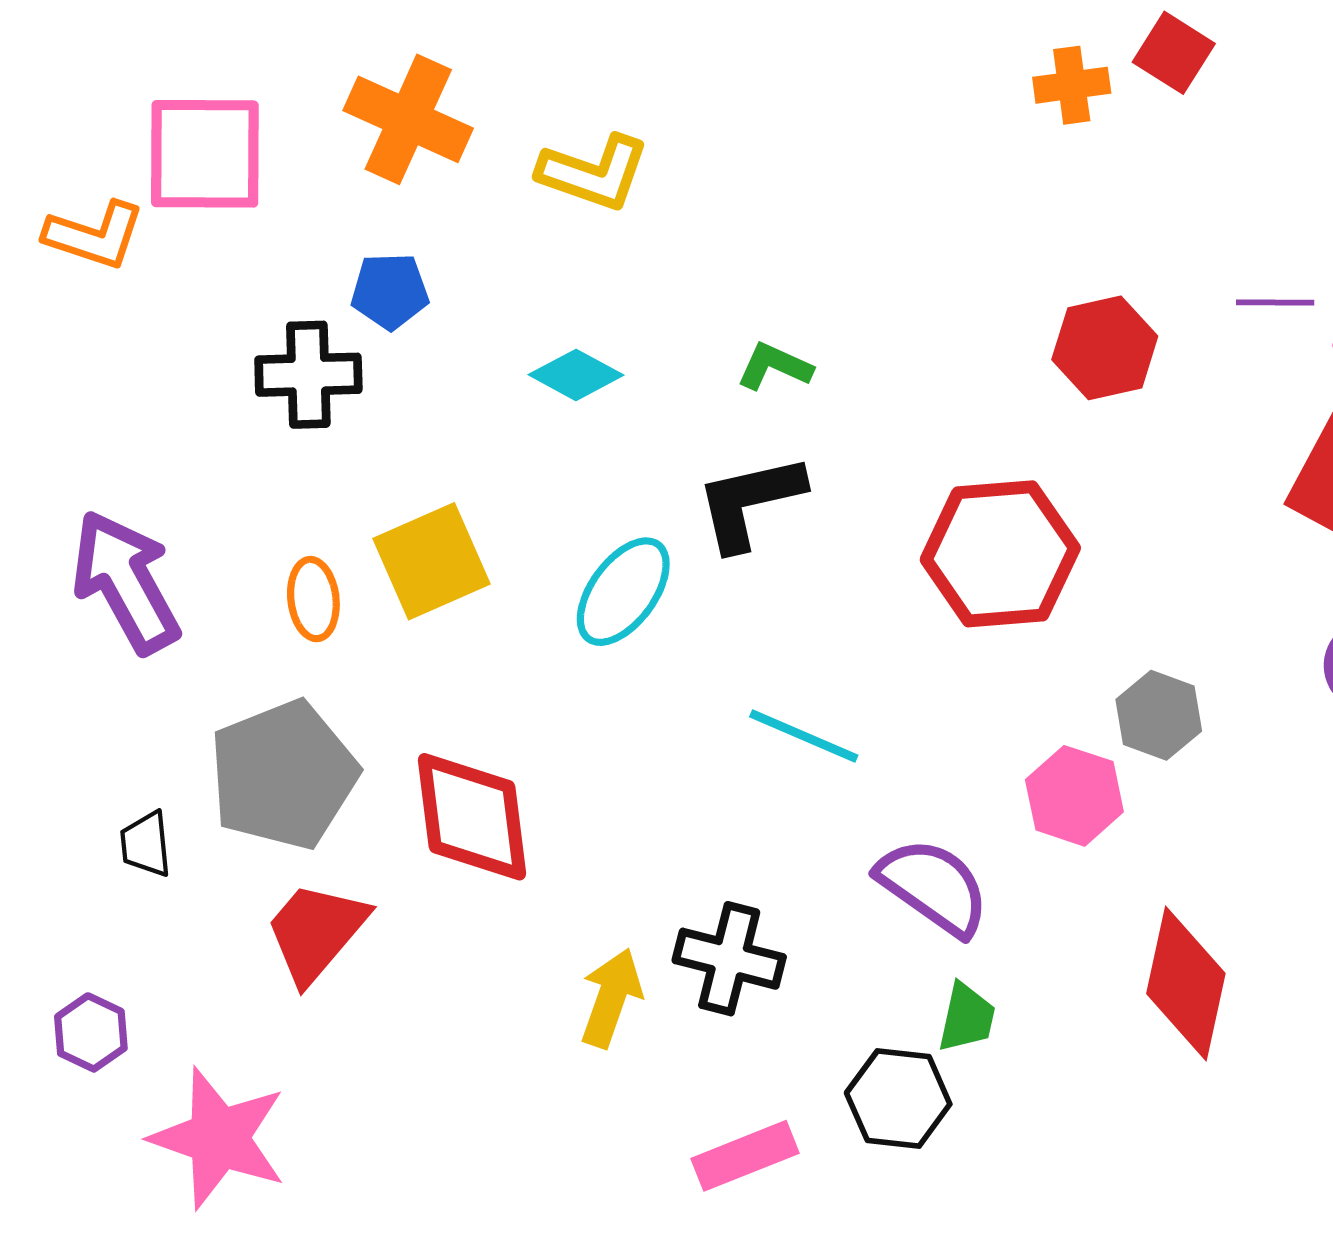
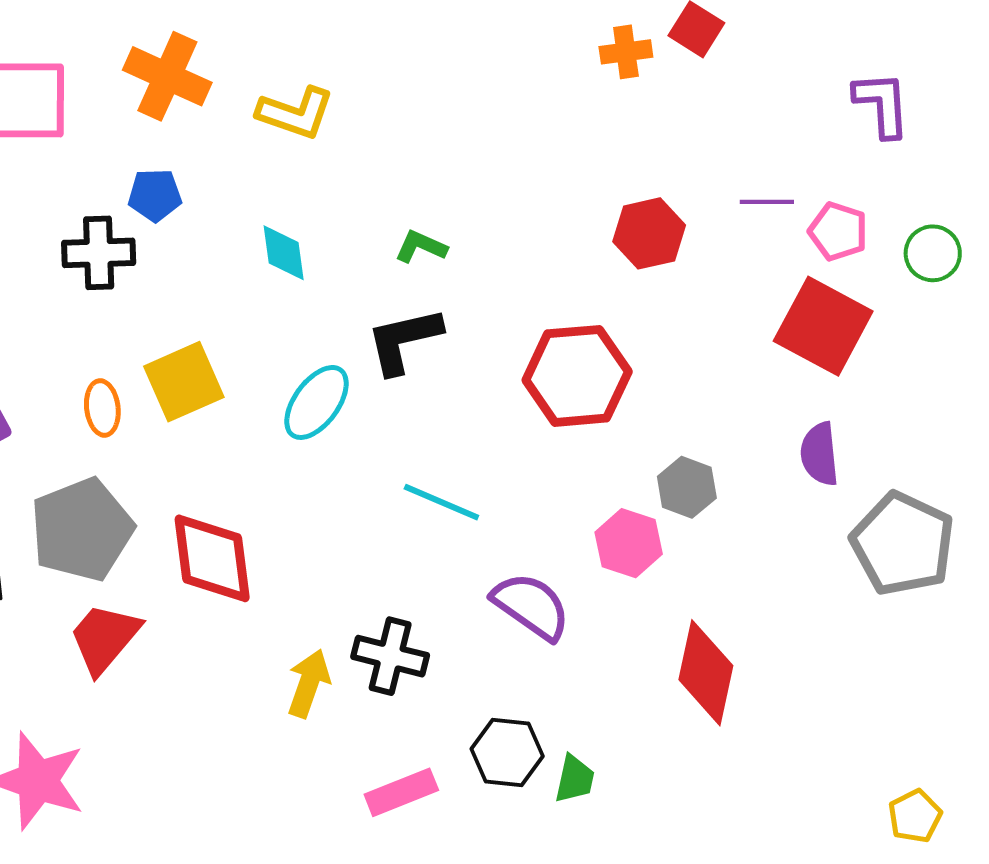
cyan diamond: (576, 375) -> (284, 253), turned 54
green trapezoid: (967, 1018) -> (575, 779), moved

